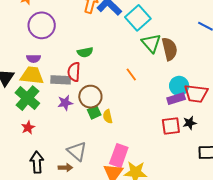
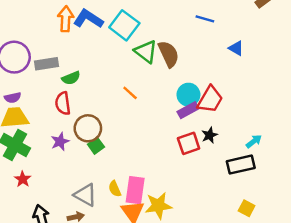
gray rectangle: (61, 80) -> (47, 64), moved
red trapezoid: (196, 94) -> (210, 99), turned -55
yellow semicircle: (108, 116) -> (115, 189), moved

